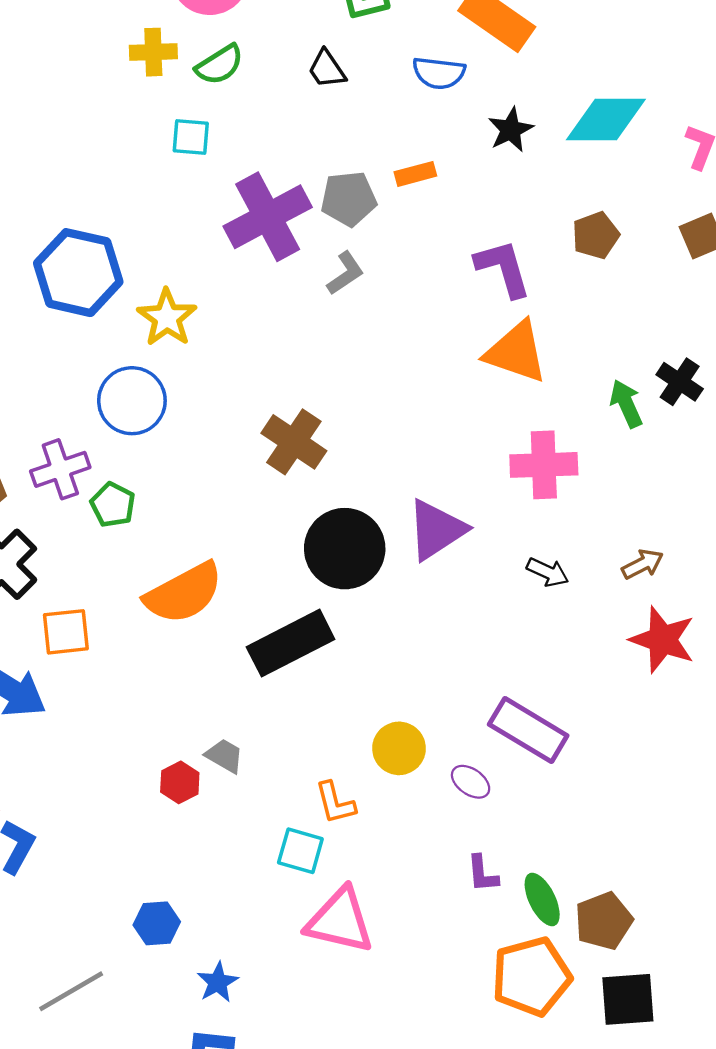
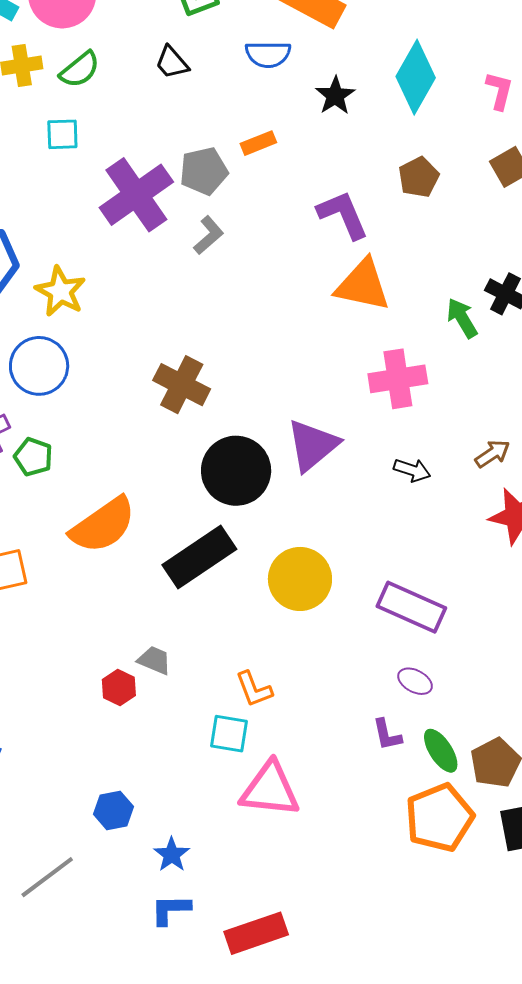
cyan diamond: (606, 120) -> (416, 77), turned -54
yellow circle: (399, 748) -> (300, 579), moved, size x1.4
purple ellipse: (471, 782) -> (415, 681), moved

